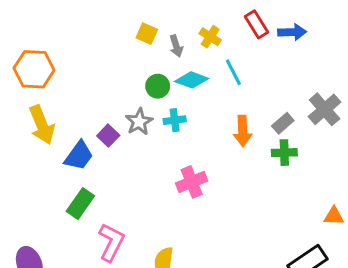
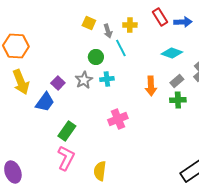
yellow cross: (210, 37) -> (130, 25), turned -32
cyan line: (233, 72) -> (121, 48), moved
cyan diamond: (192, 80) -> (172, 53), moved
purple square: (108, 136) -> (58, 83), moved
green rectangle: (80, 204) -> (67, 131), moved

